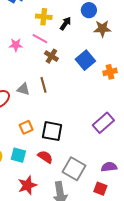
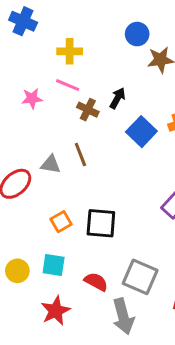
black arrow: (65, 23) -> (118, 98), moved
blue square: (85, 60) -> (141, 132), moved
red semicircle: (45, 157) -> (96, 282), moved
red star: (27, 185) -> (56, 311), moved

